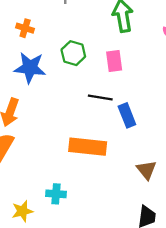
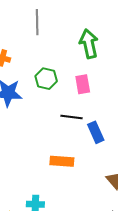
orange rectangle: (88, 147) -> (62, 161), size x0.7

